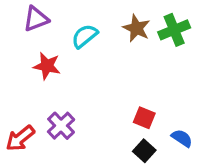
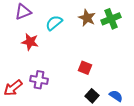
red square: (144, 118) -> (85, 68), moved
purple cross: (61, 126) -> (39, 80), turned -36
blue semicircle: (182, 138) -> (116, 96), moved

